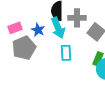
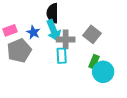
gray cross: (77, 18) -> (66, 39), moved

